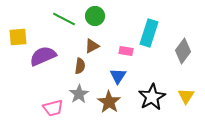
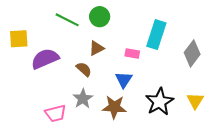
brown semicircle: (80, 66) -> (84, 69), turned -56
brown star: (109, 102) -> (114, 107), turned -30

